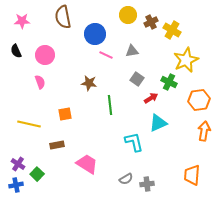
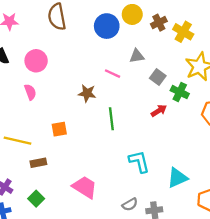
blue circle: (95, 34) -> (107, 26), moved
pink line: (106, 55) -> (113, 74), moved
gray square: (137, 79) -> (158, 77), moved
cyan triangle: (158, 123) -> (177, 178), moved
brown rectangle: (57, 145) -> (38, 163), moved
green square: (37, 174) -> (36, 199), moved

